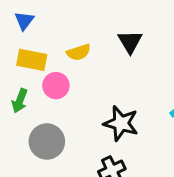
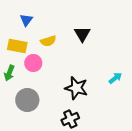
blue triangle: (24, 21) -> (26, 20), moved

